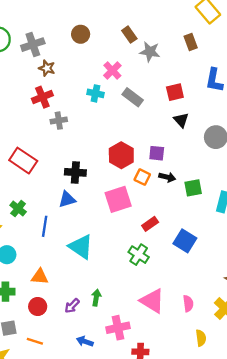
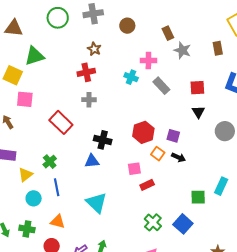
gray cross: (33, 45) -> (93, 14), moved
pink cross: (112, 71) -> (148, 61), turned 35
gray cross: (59, 121) -> (89, 100), moved
green square: (193, 188) -> (198, 197), moved
pink square: (118, 199) -> (134, 169), size x0.6
red rectangle: (150, 224) -> (147, 185), moved
blue line: (45, 226) -> (57, 187), moved, turned -30
blue square: (185, 241) -> (183, 224), moved
green cross: (139, 255) -> (153, 222), moved

